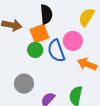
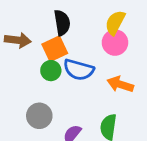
pink circle: (73, 41) -> (115, 43), moved
blue semicircle: (56, 51) -> (79, 70), turned -50

